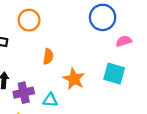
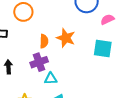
orange star: (74, 79) -> (66, 38), moved
purple cross: (24, 93) -> (39, 62), moved

